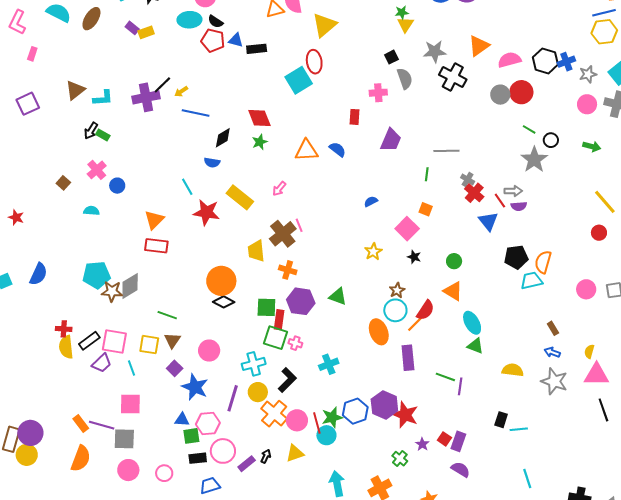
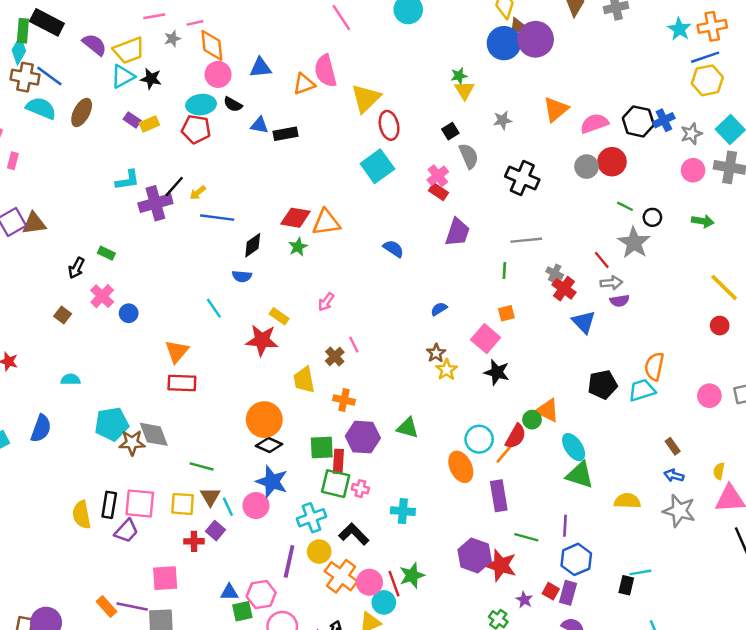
red pentagon: (213, 40) -> (196, 129), moved
gray star: (435, 51) -> (503, 120), size x0.7
red ellipse: (314, 62) -> (389, 125), moved
black cross: (453, 77) -> (522, 178), moved
cyan square: (299, 80) -> (377, 166), moved
brown triangle: (75, 90) -> (34, 223), moved, turned 35
pink cross: (378, 93) -> (438, 176), turned -30
cyan L-shape: (103, 98) -> (127, 180), moved
red rectangle: (355, 117) -> (439, 192), moved, turned -56
red diamond: (259, 118) -> (295, 218), turned -55
black arrow: (91, 131) -> (76, 268), moved
orange triangle: (306, 150) -> (326, 222), moved
yellow rectangle: (240, 197) -> (279, 316), size x0.6
red line: (500, 201) -> (602, 260), moved
orange square: (426, 209) -> (506, 313), turned -32
cyan semicircle: (91, 211) -> (70, 379), moved
red star: (206, 212) -> (262, 340), moved
brown cross: (283, 234) -> (335, 356), size x0.6
black star: (414, 257) -> (497, 372), size x1.5
black pentagon: (516, 257) -> (603, 385), moved
green circle: (454, 261) -> (532, 420), moved
gray diamond: (130, 286) -> (154, 434), turned -76
brown star: (397, 290) -> (436, 353), moved
red cross: (64, 329) -> (194, 541), moved
black rectangle: (89, 341) -> (109, 505), turned -40
green triangle: (475, 346) -> (580, 475), size x1.4
cyan cross: (329, 364) -> (403, 511), turned 30
cyan line: (132, 368) -> (228, 507), moved
green line: (445, 377) -> (526, 537), moved
black L-shape: (287, 380) -> (354, 534), turned -85
blue star: (195, 387) -> (272, 482), moved
blue hexagon: (355, 411) -> (576, 559), moved
black rectangle: (501, 420) -> (626, 585), moved
cyan circle: (326, 435) -> (384, 602), moved

